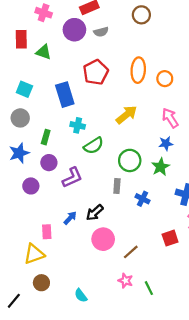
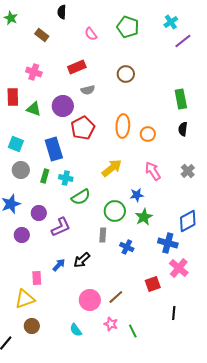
purple circle: (74, 30) -> (63, 106), moved
gray circle: (20, 118) -> (21, 170), moved
green rectangle: (46, 137) -> (45, 176), moved
blue star: (166, 143) -> (137, 195), moved
pink circle: (103, 239) -> (90, 300), moved
cyan semicircle: (81, 295) -> (76, 330), moved

